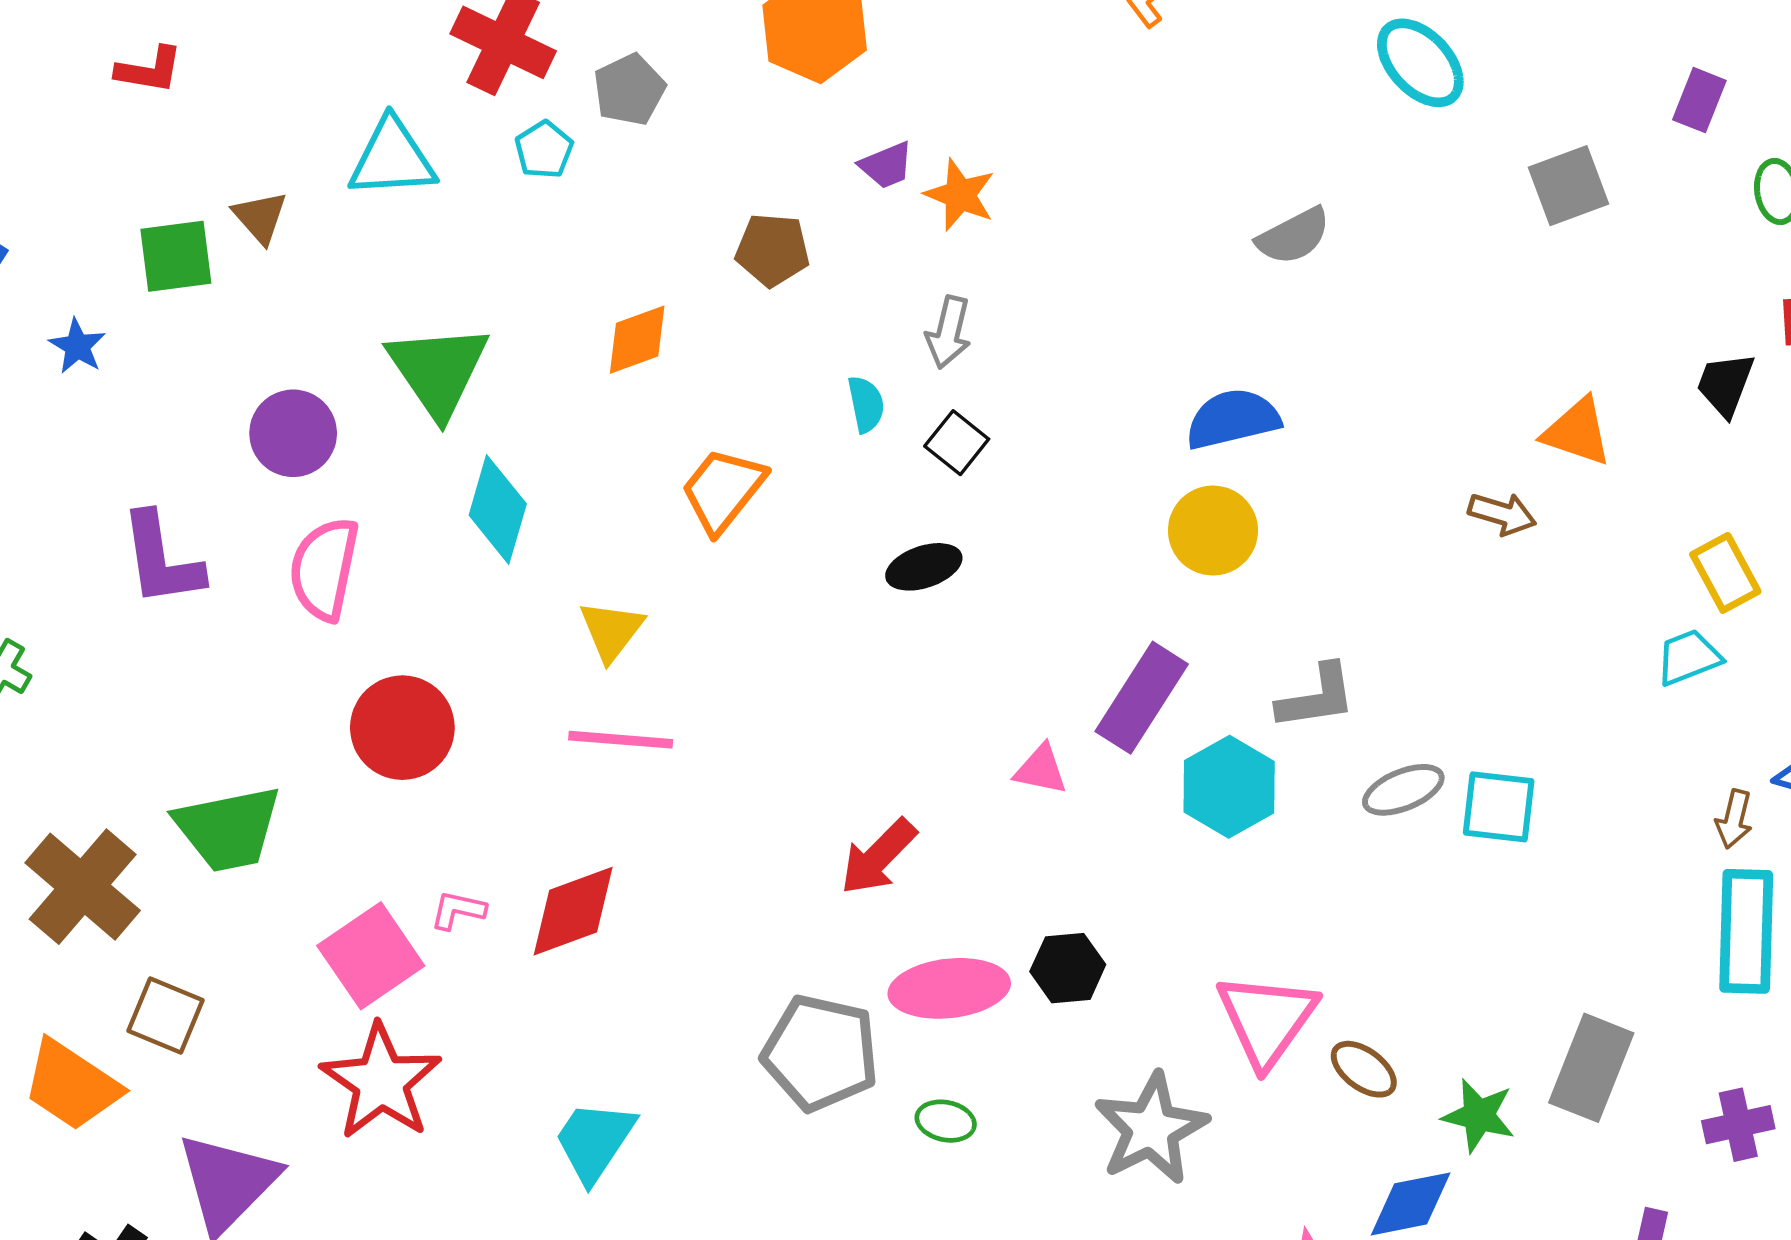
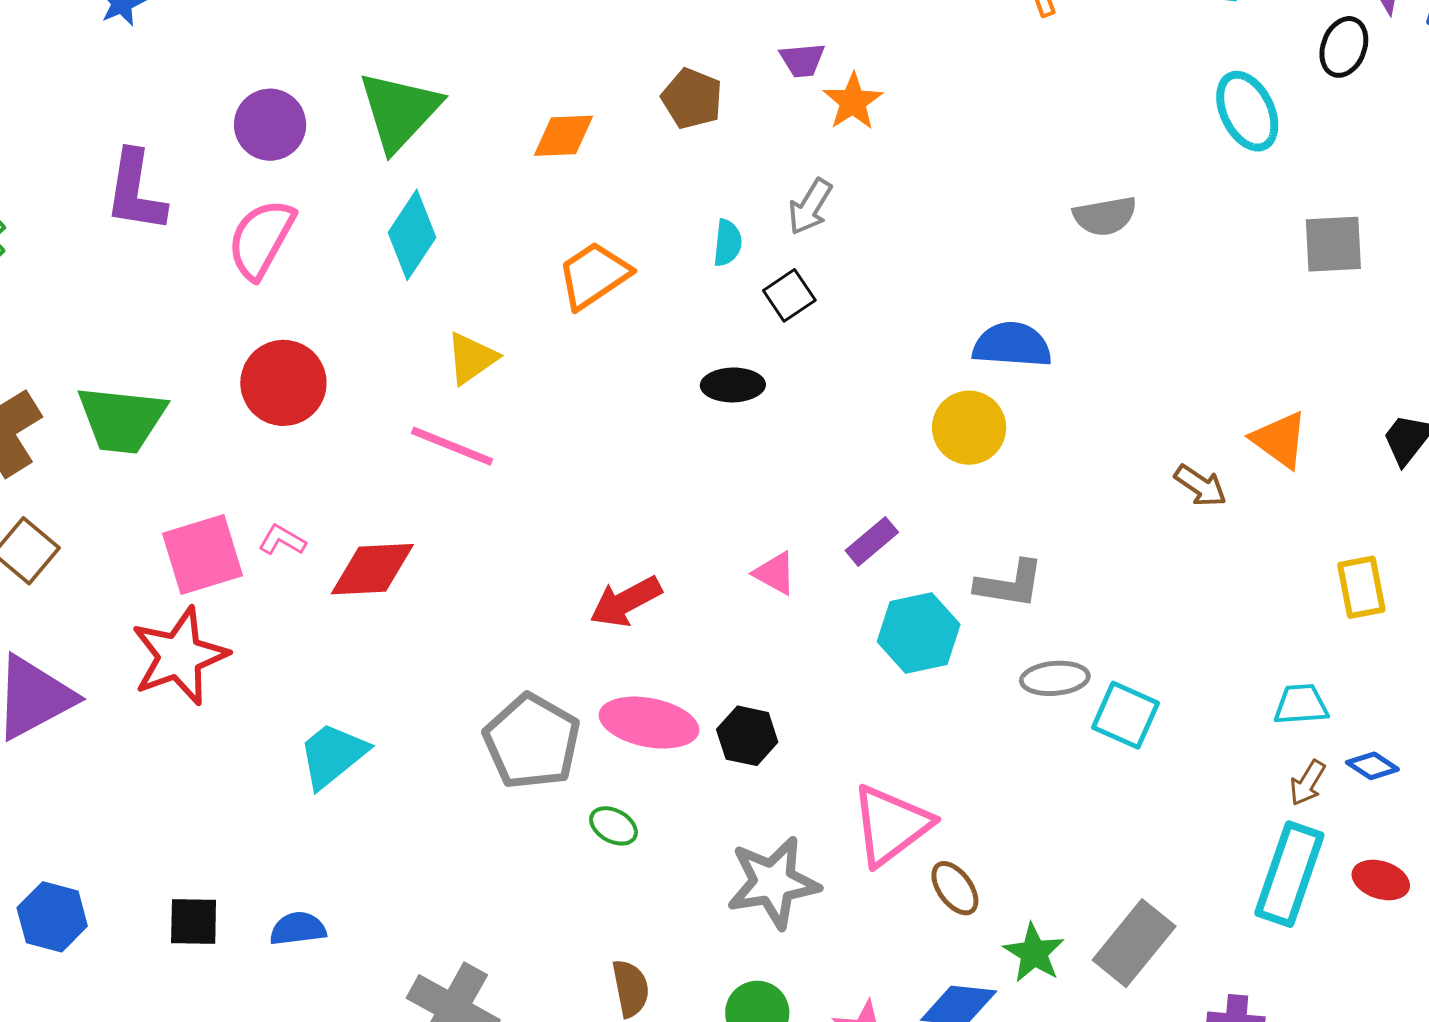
cyan trapezoid: (1689, 657) -> (1301, 704), moved
purple rectangle: (1142, 698) -> (872, 541), size x0.6

